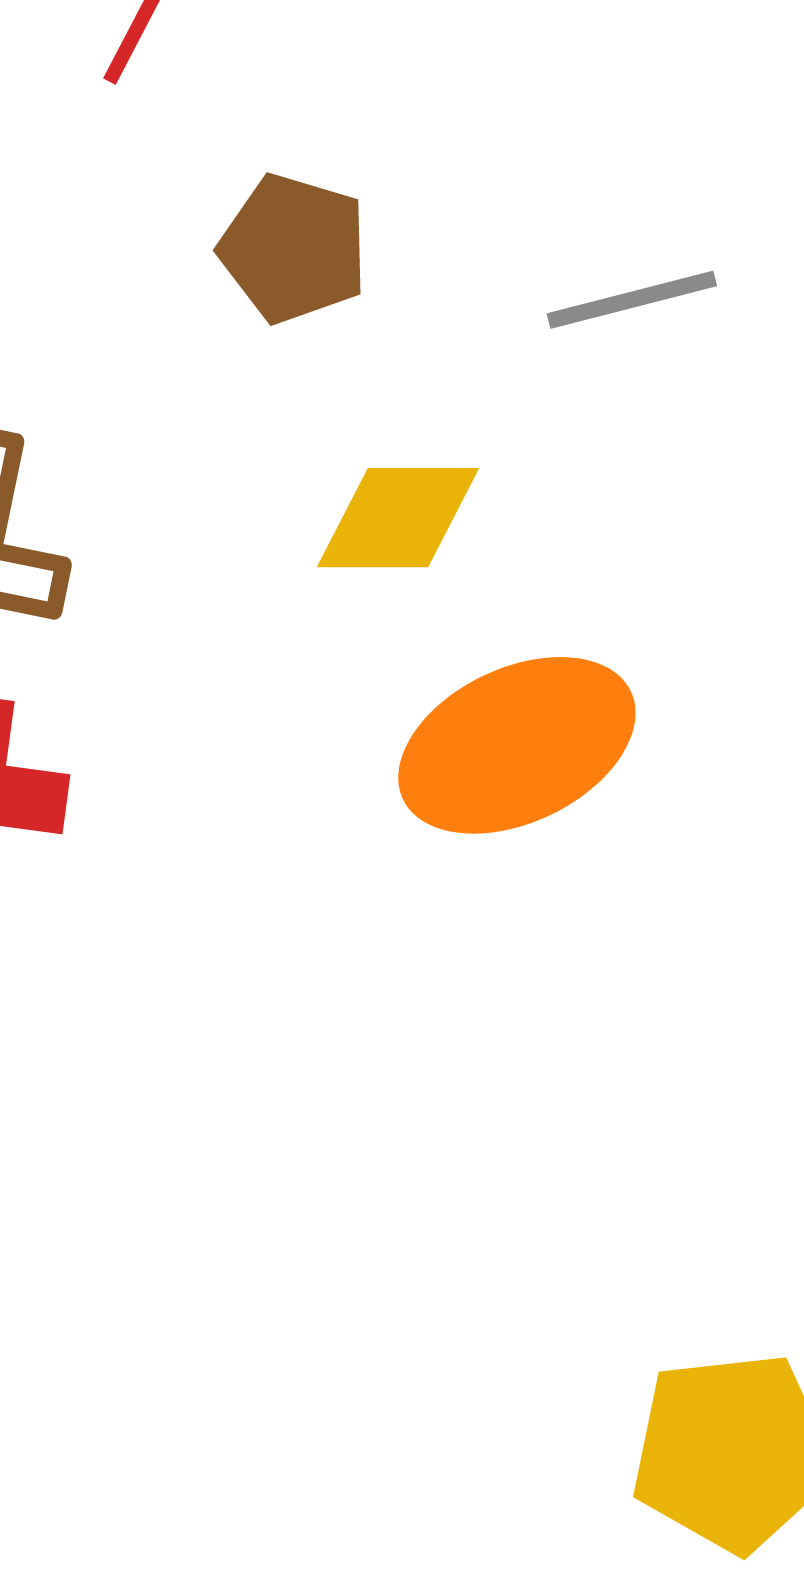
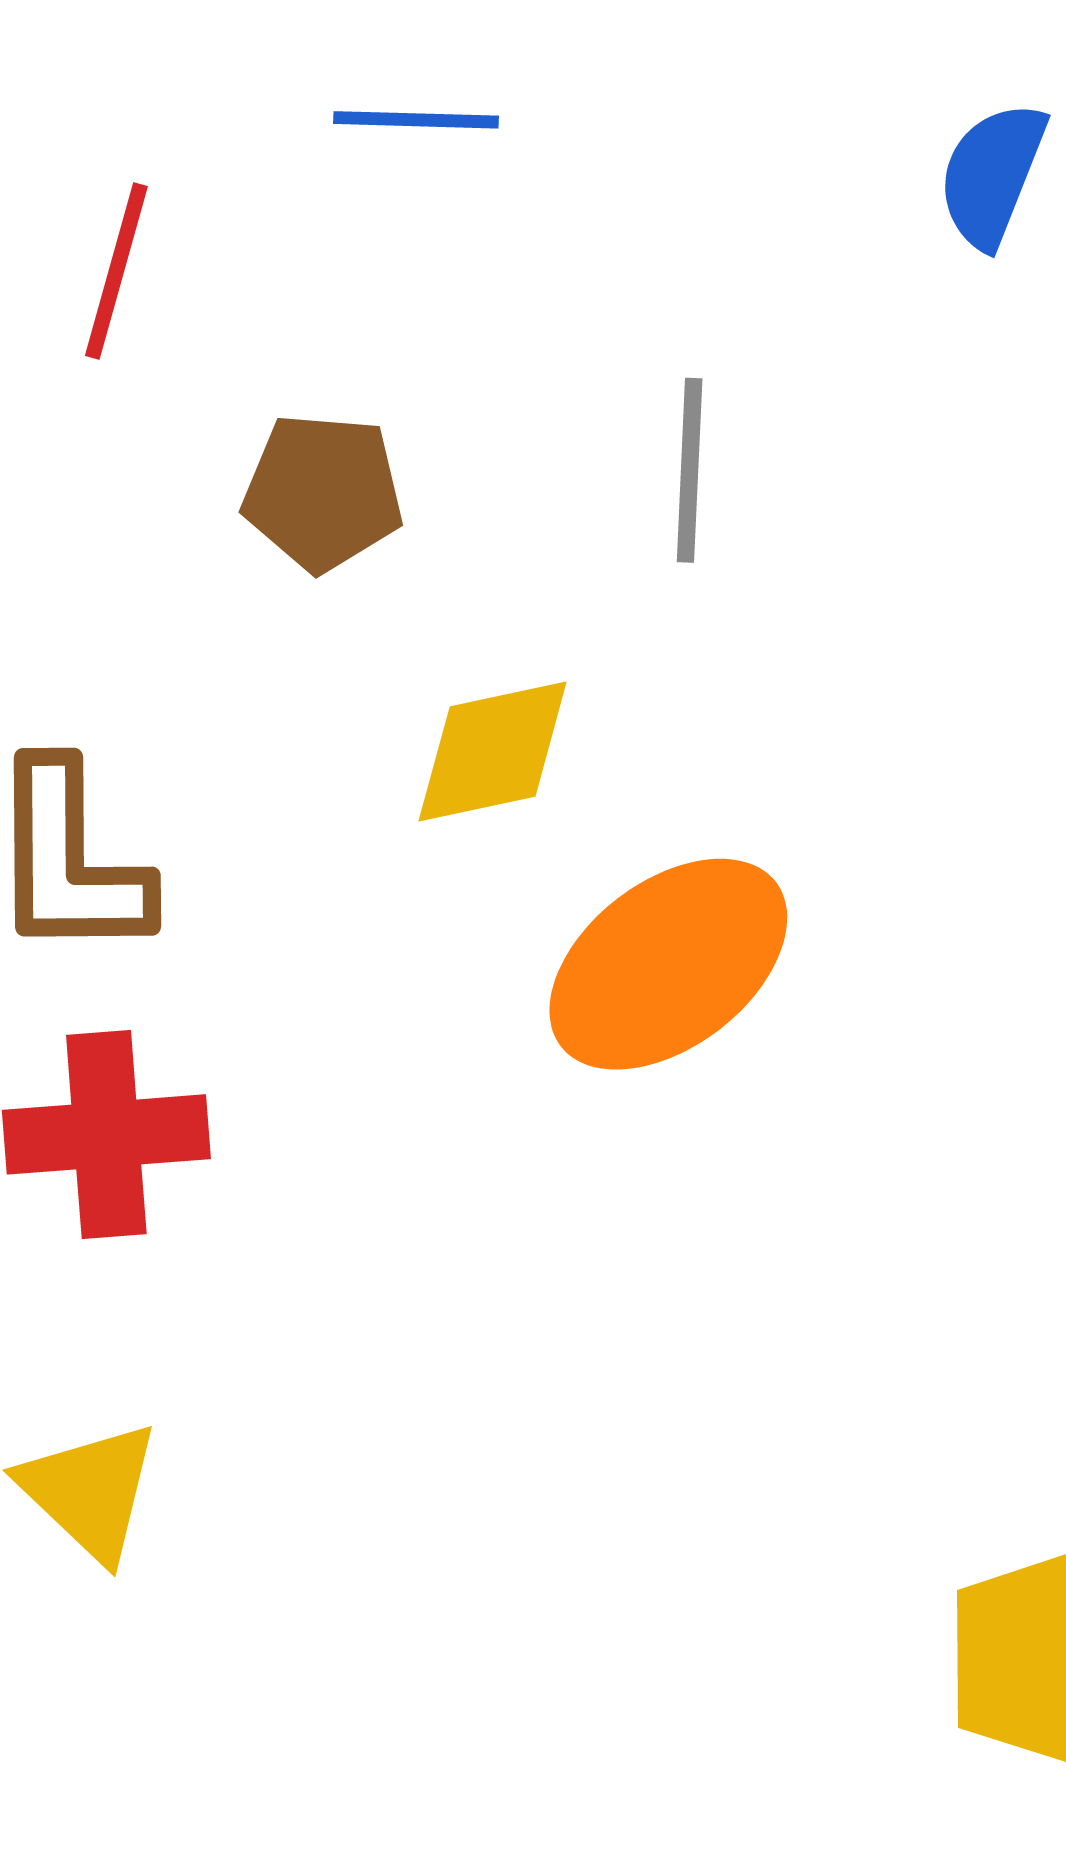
gray line: (632, 300) -> (690, 470), turned -61

